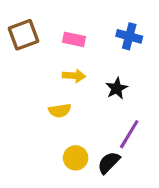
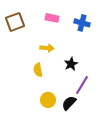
pink rectangle: (74, 39) -> (52, 18), moved
black star: (117, 88) -> (71, 64), moved
yellow semicircle: (60, 111) -> (38, 70), turned 88

